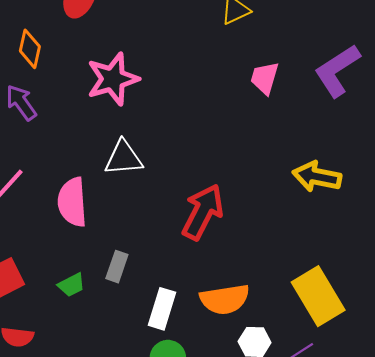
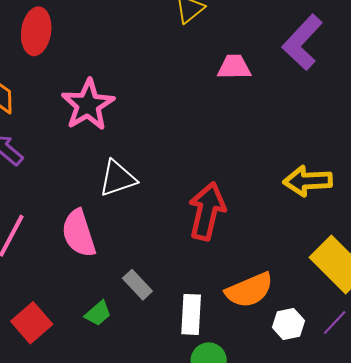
pink trapezoid: (265, 78) -> (234, 67), turned 87
yellow arrow: (317, 177) -> (308, 181), moved
gray rectangle: (117, 267) -> (137, 285), turned -48

